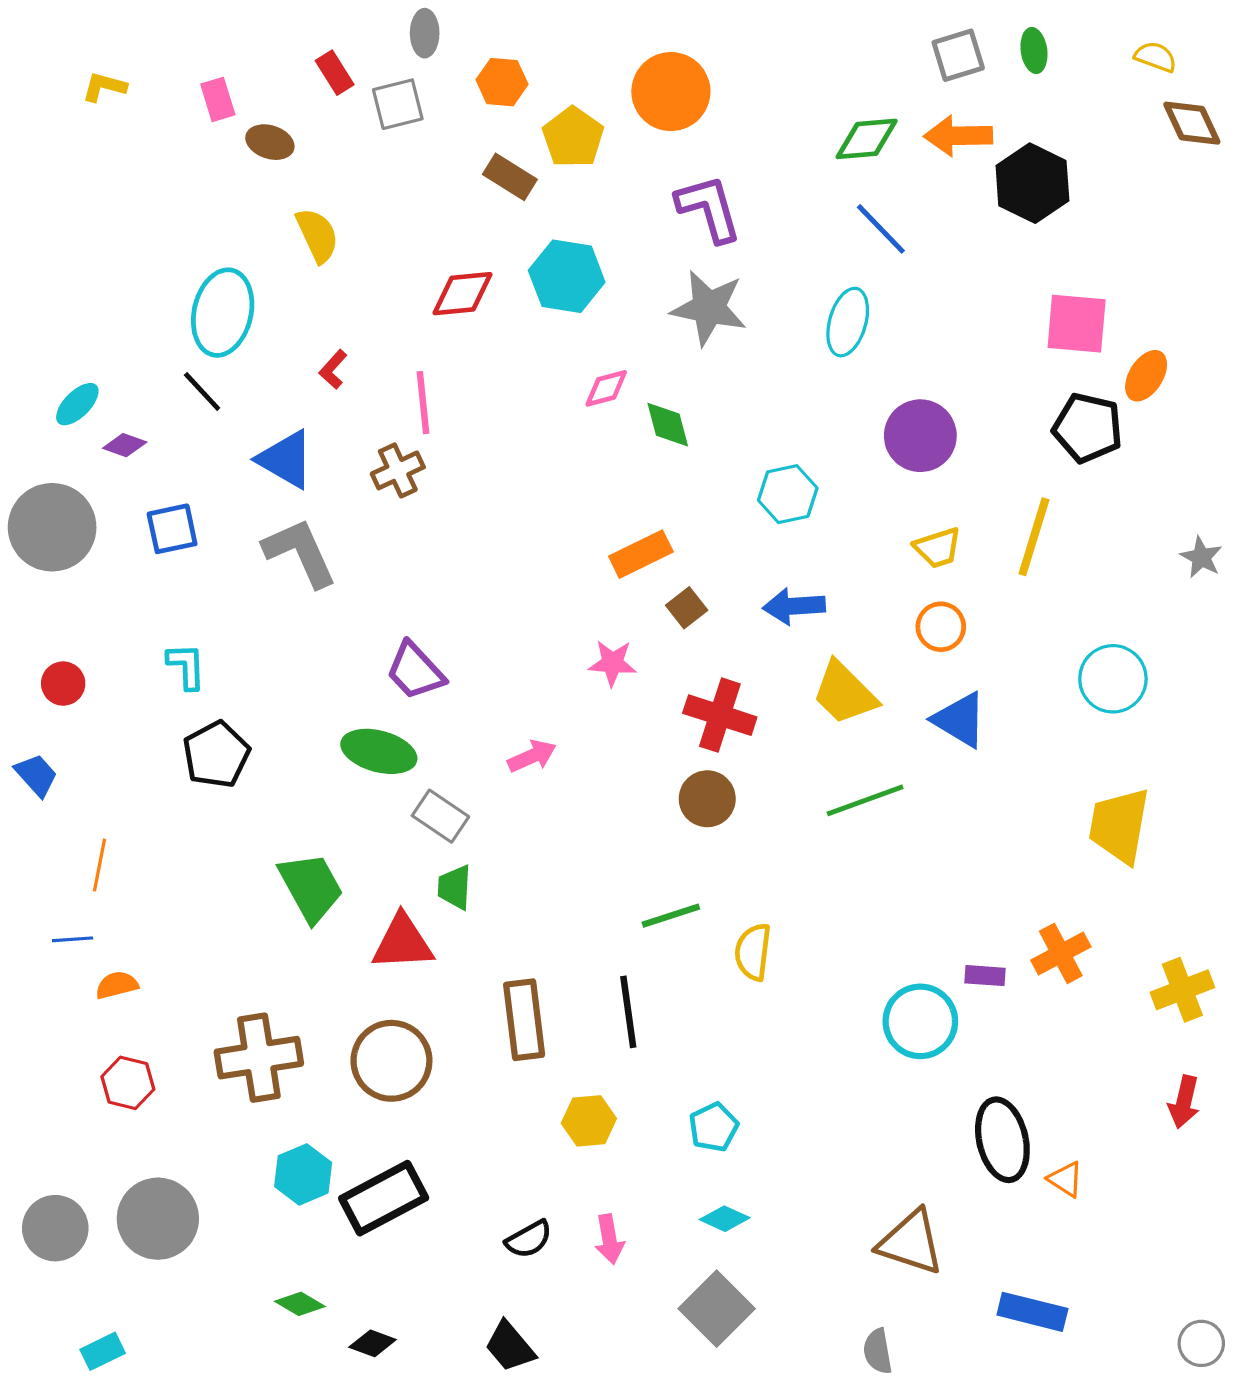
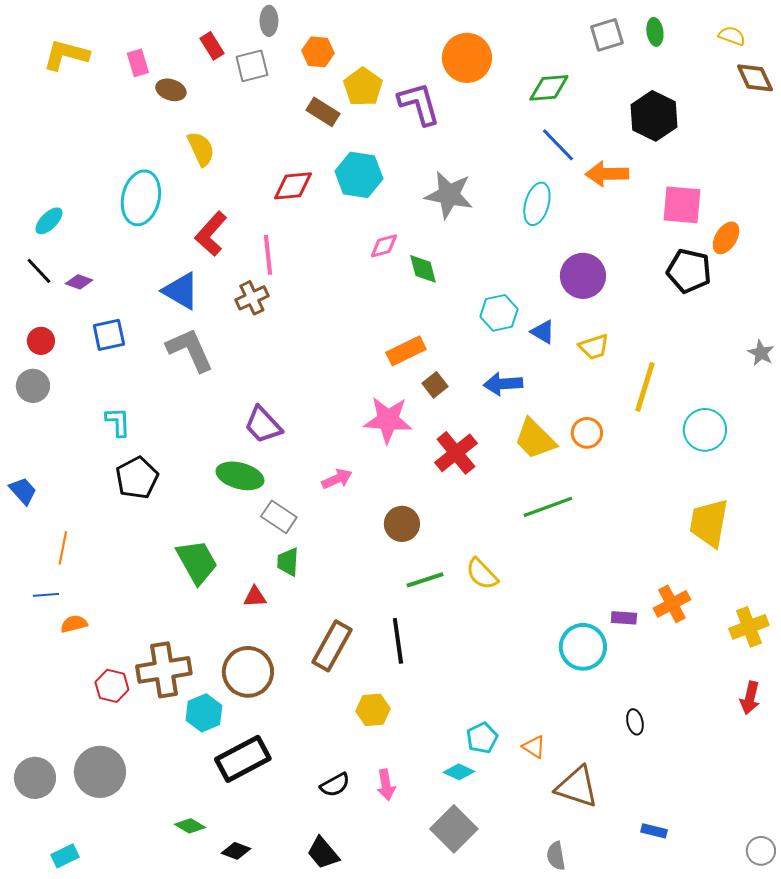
yellow L-shape: (104, 87) -> (66, 55), size x1.6
orange circle: (671, 92) -> (467, 58), moved
orange arrow: (958, 136) -> (607, 174), moved
purple L-shape: (709, 208) -> (419, 104), moved
red L-shape: (333, 369) -> (211, 234), size x1.8
black line: (202, 391) -> (39, 271), moved
cyan ellipse: (77, 404) -> (49, 221), moved
gray circle: (52, 527) -> (33, 386), moved, size x0.6
yellow line: (1034, 537) -> (645, 387), moved
orange circle: (941, 627) -> (587, 433), moved
pink star: (612, 663) -> (388, 420), size x1.6
red circle: (63, 684) -> (41, 341), moved
red cross: (720, 715) -> (456, 453), turned 33
blue triangle: (960, 720) -> (543, 332), moved, size x0.7
brown circle: (707, 799) -> (402, 524), moved
red triangle: (403, 942) -> (255, 597), size x0.6
yellow semicircle: (753, 952) -> (482, 574), moved, turned -51
brown rectangle: (524, 1020) -> (332, 646), turned 36
red hexagon: (128, 1083) -> (112, 686), moved
cyan pentagon: (714, 1127) -> (482, 738), moved
black ellipse: (1002, 1140) -> (635, 722), size x0.5
cyan hexagon: (303, 1174) -> (204, 713), moved
orange triangle: (1066, 1179) -> (534, 747), moved
blue rectangle: (1032, 1312) -> (654, 831), size x0.6

